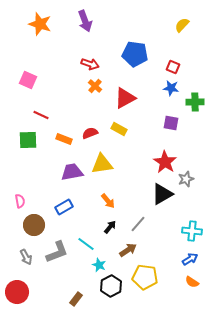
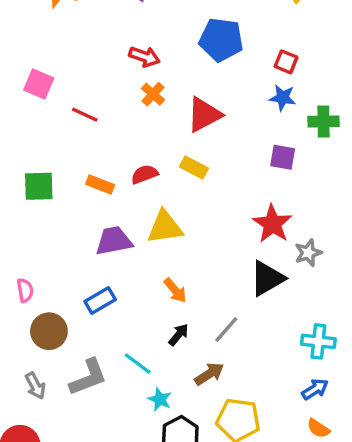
red line: (41, 115) -> (85, 115), moved

